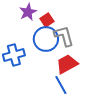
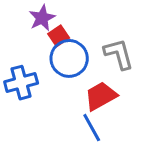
red square: (47, 20) -> (59, 36), moved
gray L-shape: (64, 36) -> (119, 54), moved

